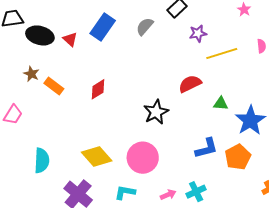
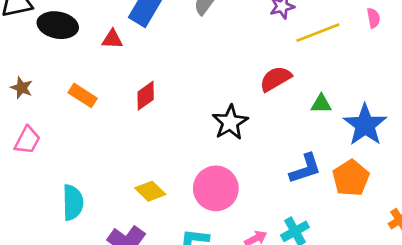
red triangle: (70, 39) -> (112, 39), moved, turned -35
brown star: (31, 74) -> (22, 88), moved
yellow diamond: (97, 156) -> (150, 191), size x0.7

